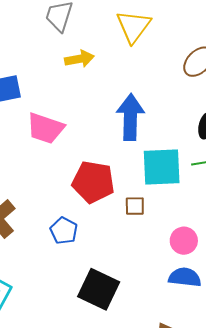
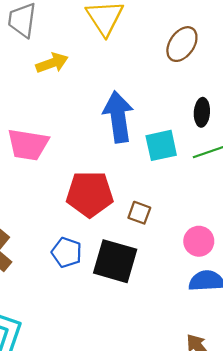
cyan square: (162, 167) -> (161, 145), moved, size x0.7
brown square: (135, 206) -> (139, 213), turned 30
black square: (99, 289) -> (115, 261), moved

